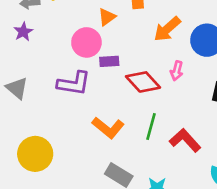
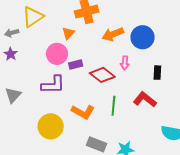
orange arrow: (167, 29) -> (113, 34), turned 30
gray triangle: (17, 88) -> (13, 95), turned 42
red L-shape: (185, 140) -> (145, 99), moved
yellow circle: (35, 154) -> (51, 126), moved

